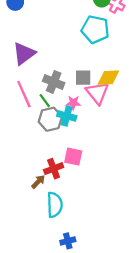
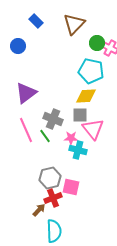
yellow diamond: (108, 78) -> (86, 96), moved
cyan cross: (67, 116) -> (78, 150), moved
gray hexagon: (50, 119) -> (50, 178), moved

